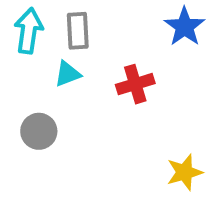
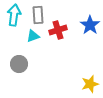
blue star: (184, 27) -> (90, 25), moved
red cross: (135, 84) -> (58, 30), moved

